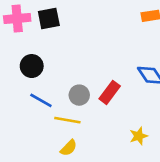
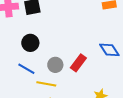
black circle: (32, 66) -> (30, 43), moved

